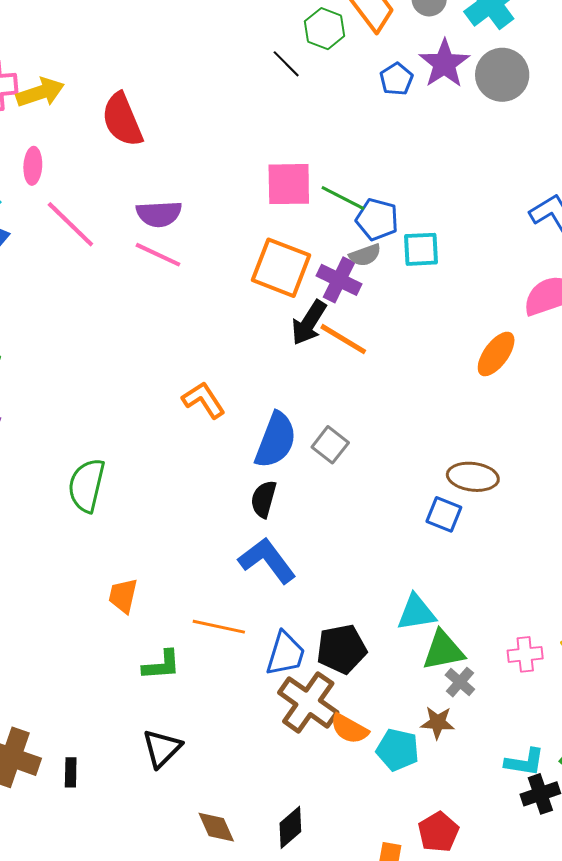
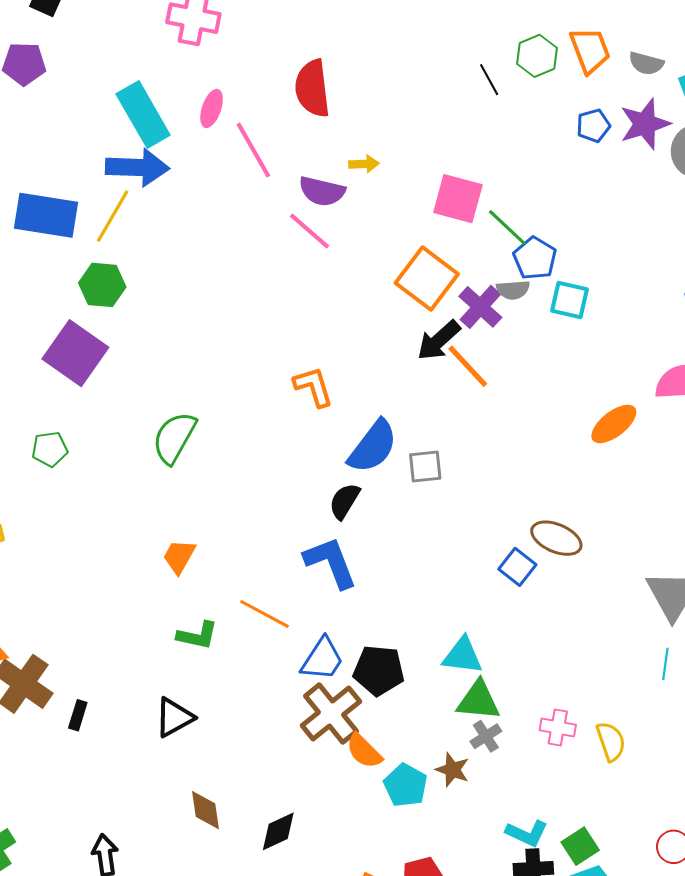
yellow arrow: (40, 92) -> (364, 164), moved, size x0.6
pink line: (70, 224) -> (253, 150), moved
gray square: (330, 445) -> (425, 467), turned 30

